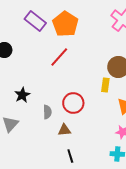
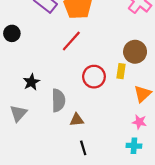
red circle: (73, 103) -> (94, 77), moved
gray semicircle: (47, 112) -> (58, 100), size x1.5

